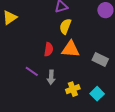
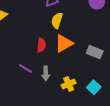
orange triangle: (71, 49) -> (64, 43), turned -30

